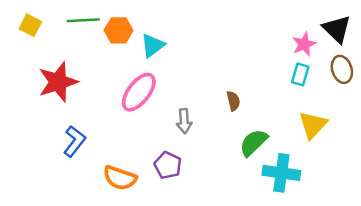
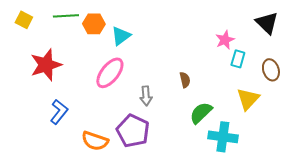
pink star: (304, 44) -> (225, 40), moved
brown ellipse: (342, 69) -> (271, 70), moved
purple pentagon: (168, 165) -> (133, 131), size x1.5

